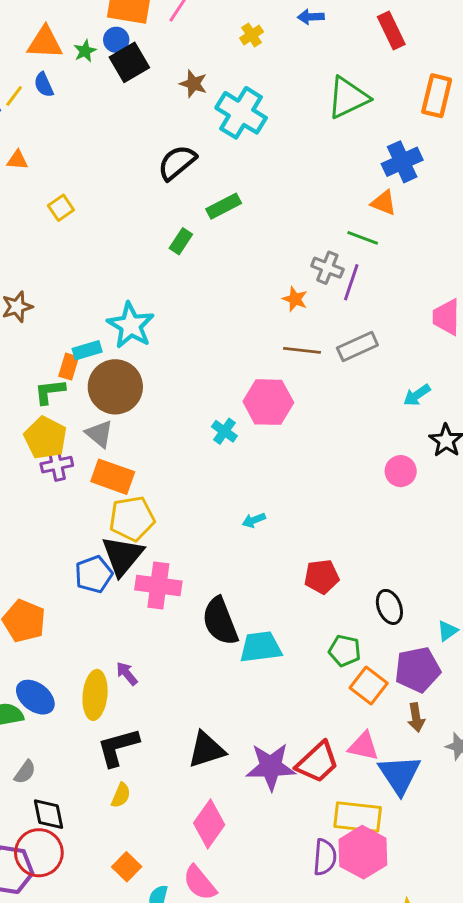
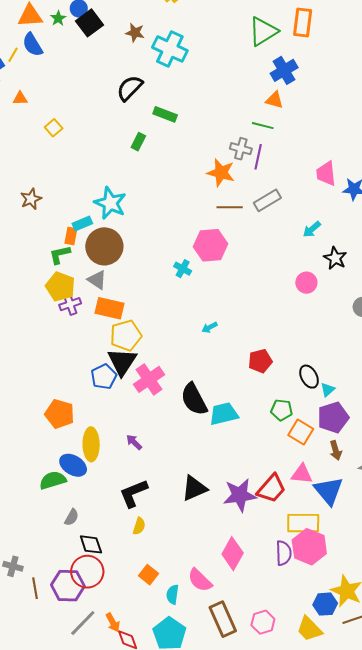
blue semicircle: (44, 85) -> (32, 45), size x1.4
green triangle: (348, 98) -> (263, 31), moved
green rectangle: (224, 206) -> (165, 114), turned 55
orange star: (295, 299) -> (221, 173), size x1.6
pink cross: (158, 586) -> (149, 379), turned -36
cyan triangle: (447, 631) -> (328, 390), moved
yellow ellipse: (95, 695) -> (91, 444), moved
pink diamond: (209, 824) -> (233, 554), moved

